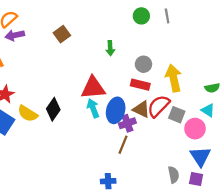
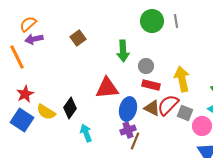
green circle: (141, 16) -> (152, 21), size x1.5
green arrow: (110, 48) -> (123, 51), size x1.5
gray circle: (143, 64) -> (146, 66), moved
cyan arrow: (93, 108) -> (86, 133), moved
purple cross: (127, 123) -> (128, 130), moved

